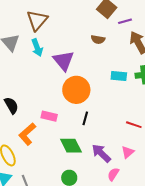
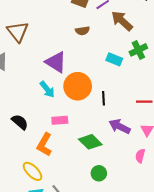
cyan arrow: (37, 48) -> (47, 89), moved
cyan rectangle: (119, 76) -> (114, 59), turned 35
black line: (85, 118) -> (103, 98), moved
purple arrow: (101, 153) -> (120, 126), moved

